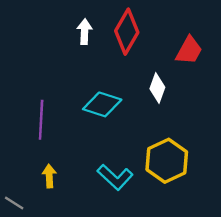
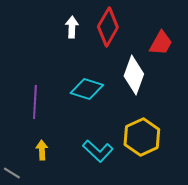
white diamond: (157, 88) -> (134, 75), size x1.5

